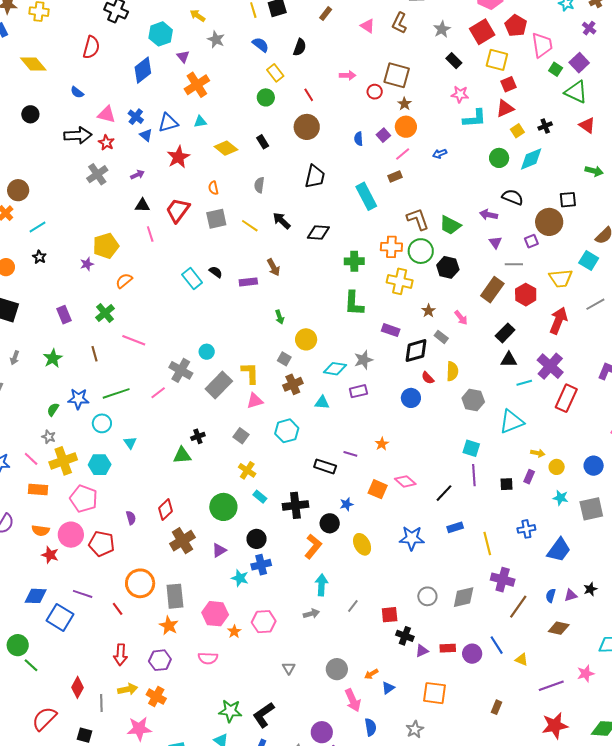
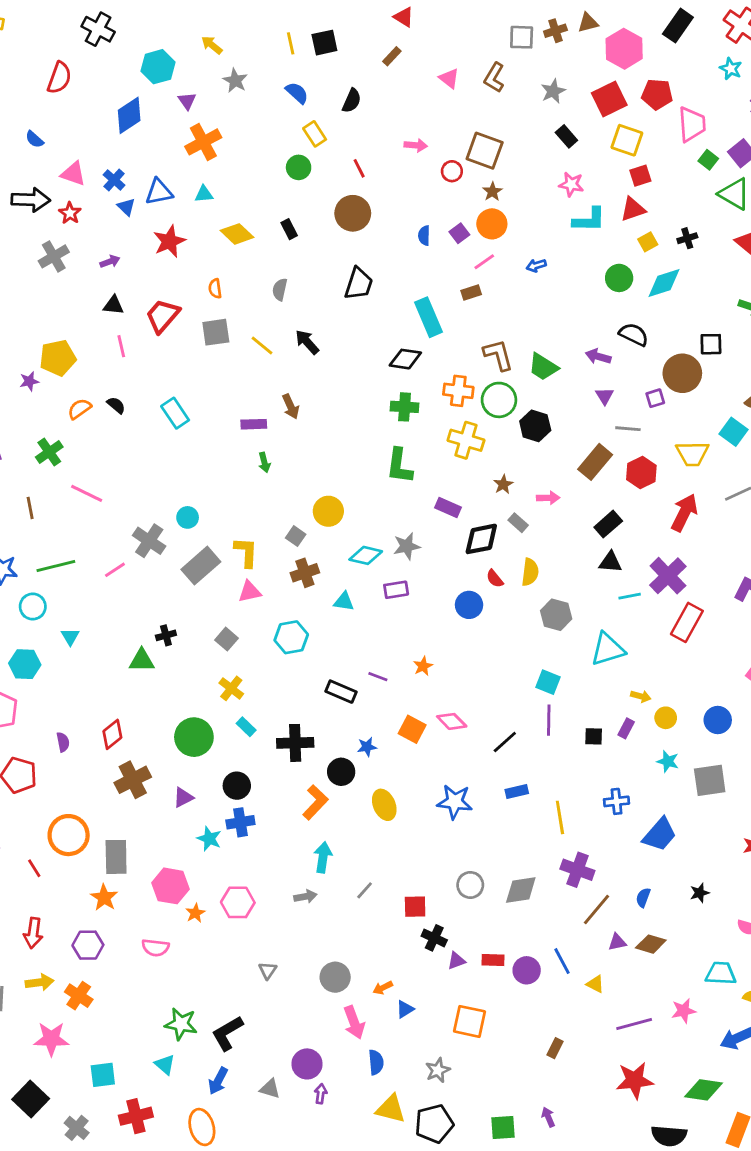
red pentagon: (516, 26) -> (657, 94), turned -30
black diamond: (318, 232) -> (405, 359), moved
black semicircle: (216, 272) -> (116, 405), moved
green arrow: (280, 317) -> (264, 462), moved
pink arrow: (461, 318) -> (548, 498), turned -56
purple triangle: (571, 595) -> (617, 942), moved

